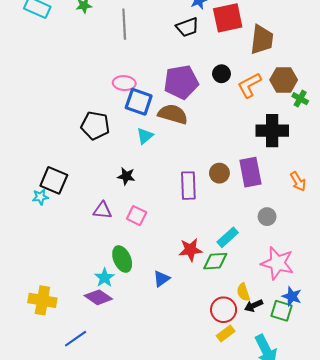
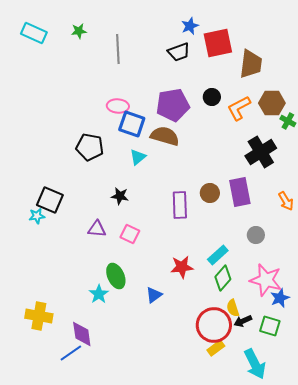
black cross: (272, 131) -> (261, 152), turned -32
green diamond: (215, 261) -> (223, 278), moved, turned -45
blue star: (292, 296) -> (280, 298), moved, turned 30
purple diamond: (98, 297) -> (82, 334), moved, turned 48
red circle: (224, 310) -> (214, 325), size x1.4

